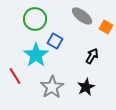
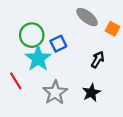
green circle: (35, 19) -> (32, 35), moved
blue square: (55, 41) -> (58, 44), turned 35

